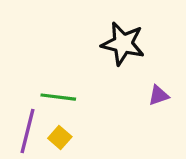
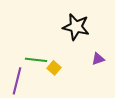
yellow square: (60, 137) -> (54, 68), moved

